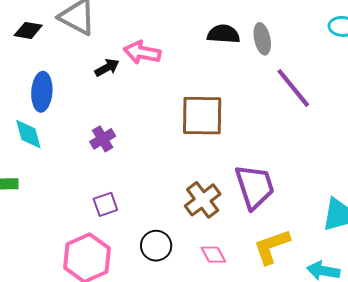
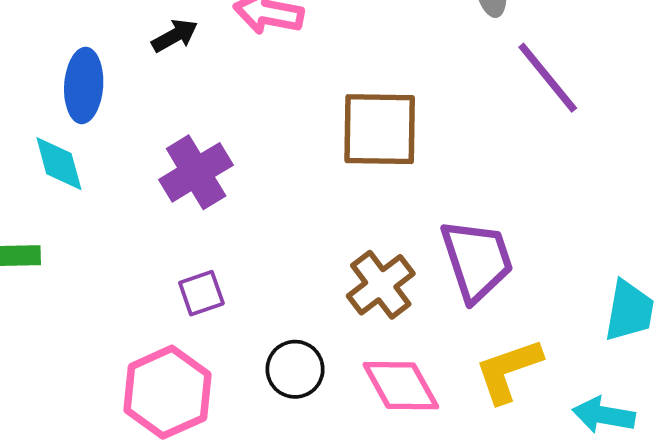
black arrow: (107, 68) -> (175, 36), moved
purple cross: (103, 139) -> (196, 172), size x1.5
pink diamond: (213, 255) -> (401, 386), size x1.6

